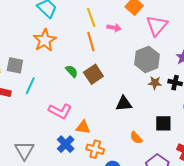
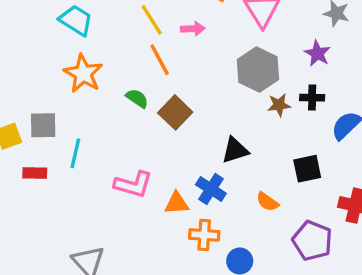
green semicircle: (72, 71) -> (137, 98), moved
blue cross: (66, 144) -> (211, 189), moved

